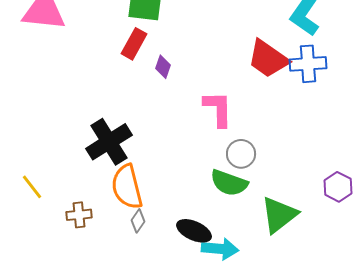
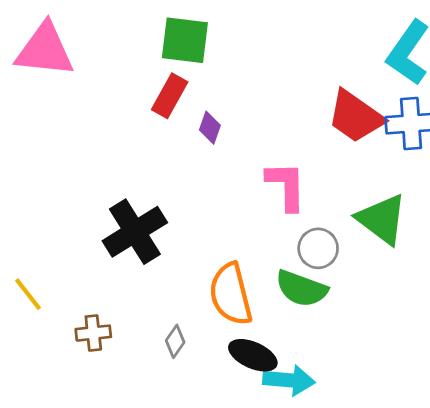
orange semicircle: (127, 187) -> (231, 294), moved
green triangle: (279, 215) -> (382, 219), moved, turned -45

